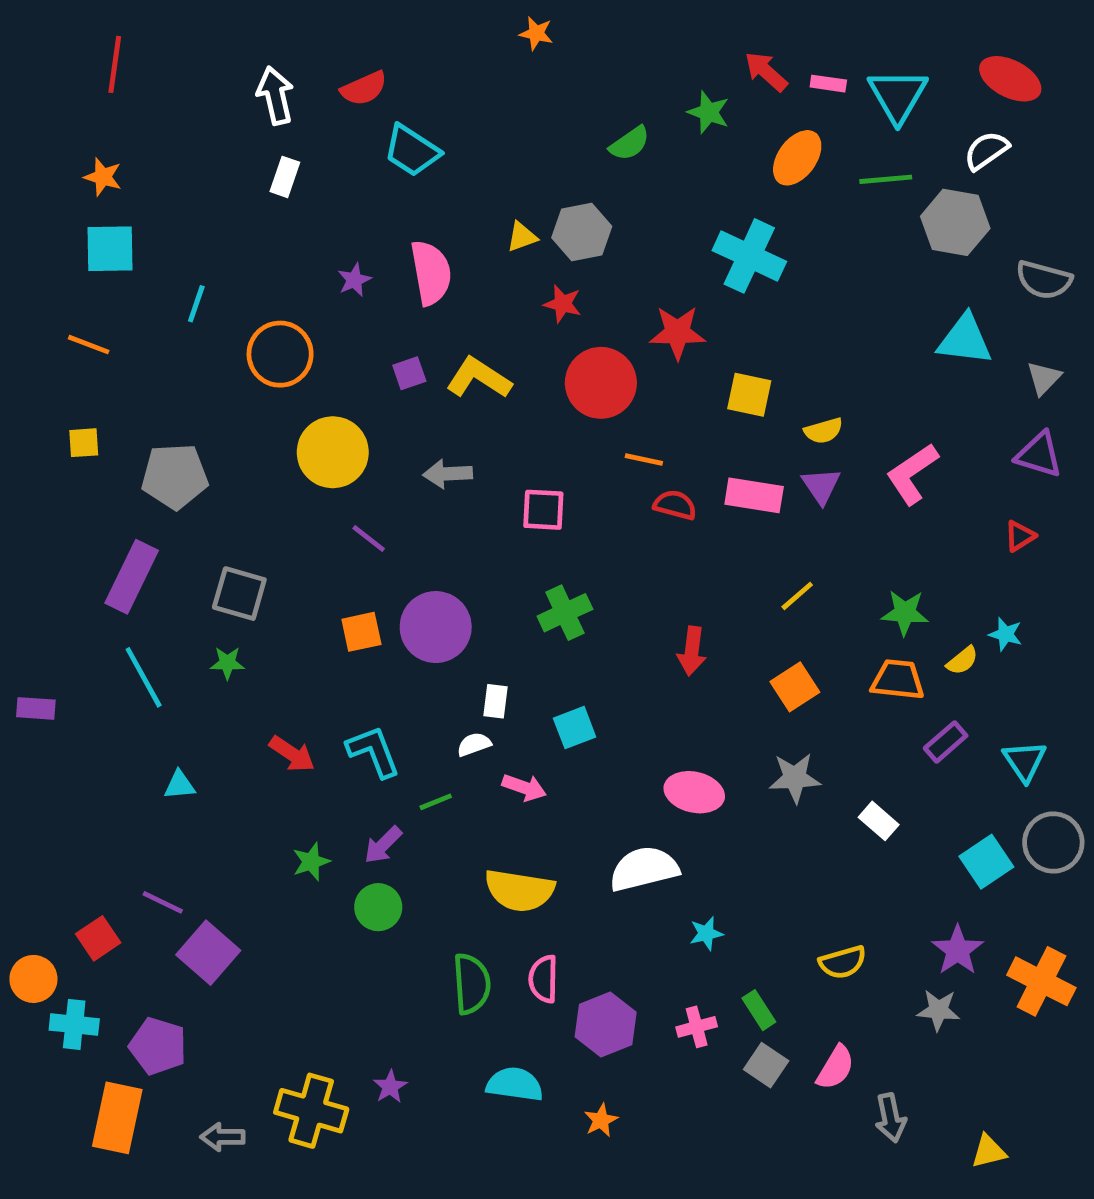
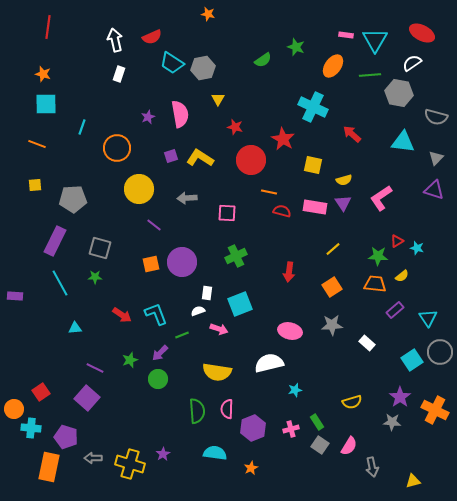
orange star: (536, 33) -> (208, 14), moved
red arrow: (766, 72) -> (352, 134), moved
gray hexagon: (582, 232) -> (203, 68), moved
yellow triangle: (522, 237) -> (218, 99), turned -40
red star: (677, 333) -> (283, 139), turned 30
red triangle: (1020, 536) -> (397, 241), moved
cyan star: (1005, 634) -> (417, 248), moved
cyan square: (575, 728) -> (240, 304), size x1.4
purple line: (163, 902) -> (95, 368), moved
gray arrow: (223, 1137) -> (93, 458), moved

